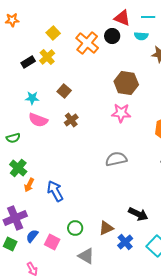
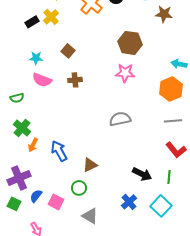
brown cross: (71, 120) -> (75, 80), turned 32
brown triangle: (106, 228) -> (90, 165), moved

